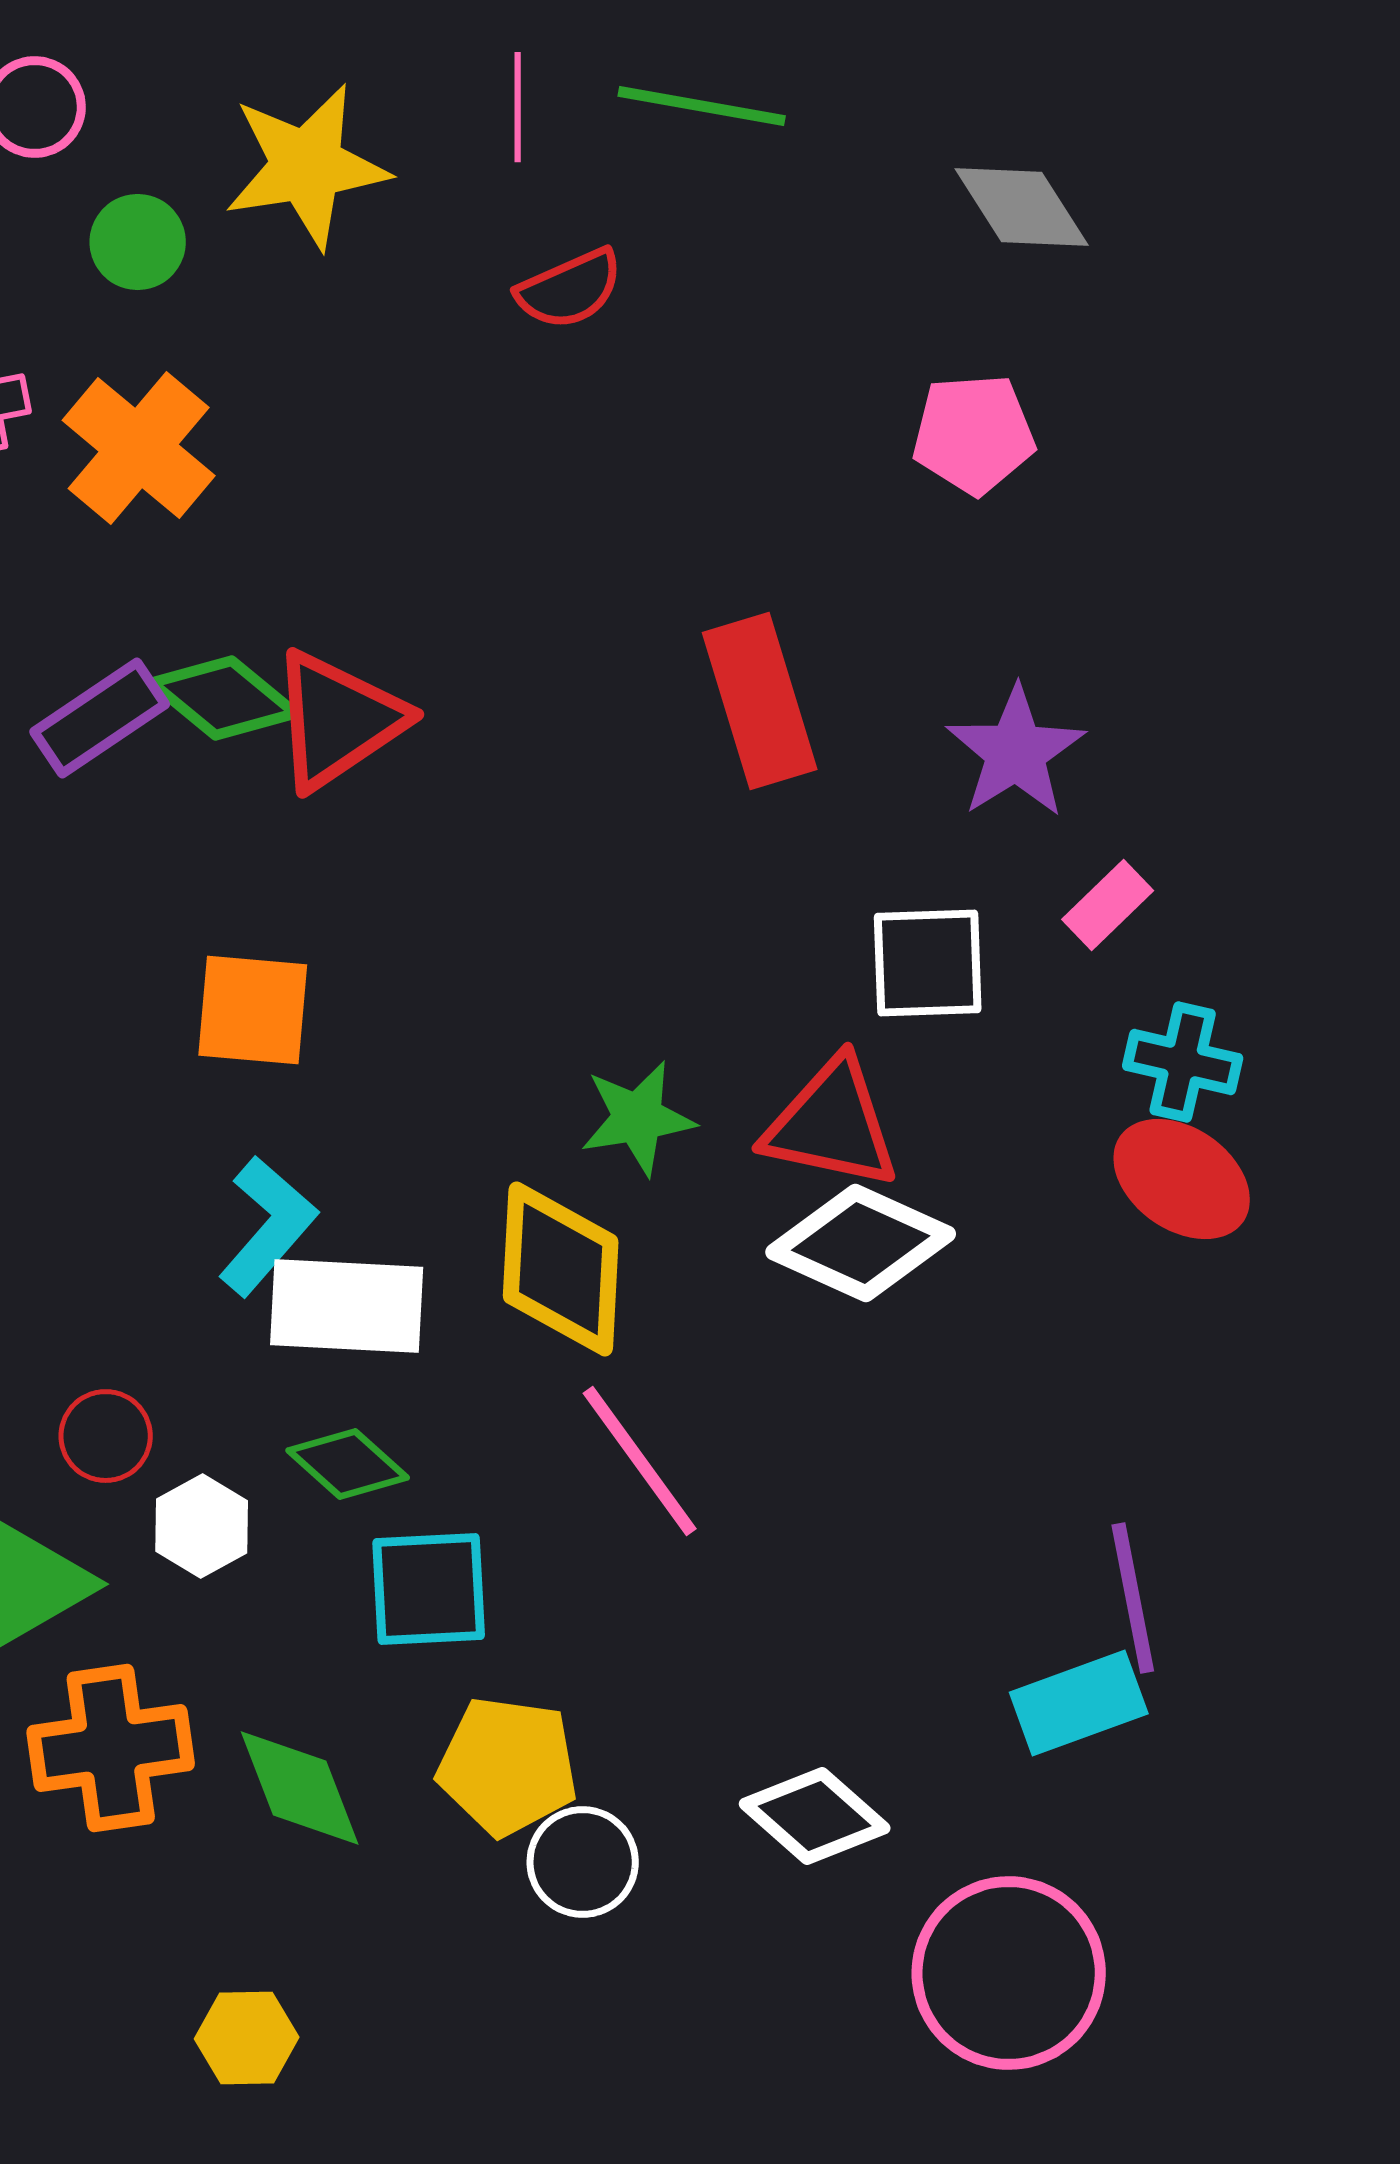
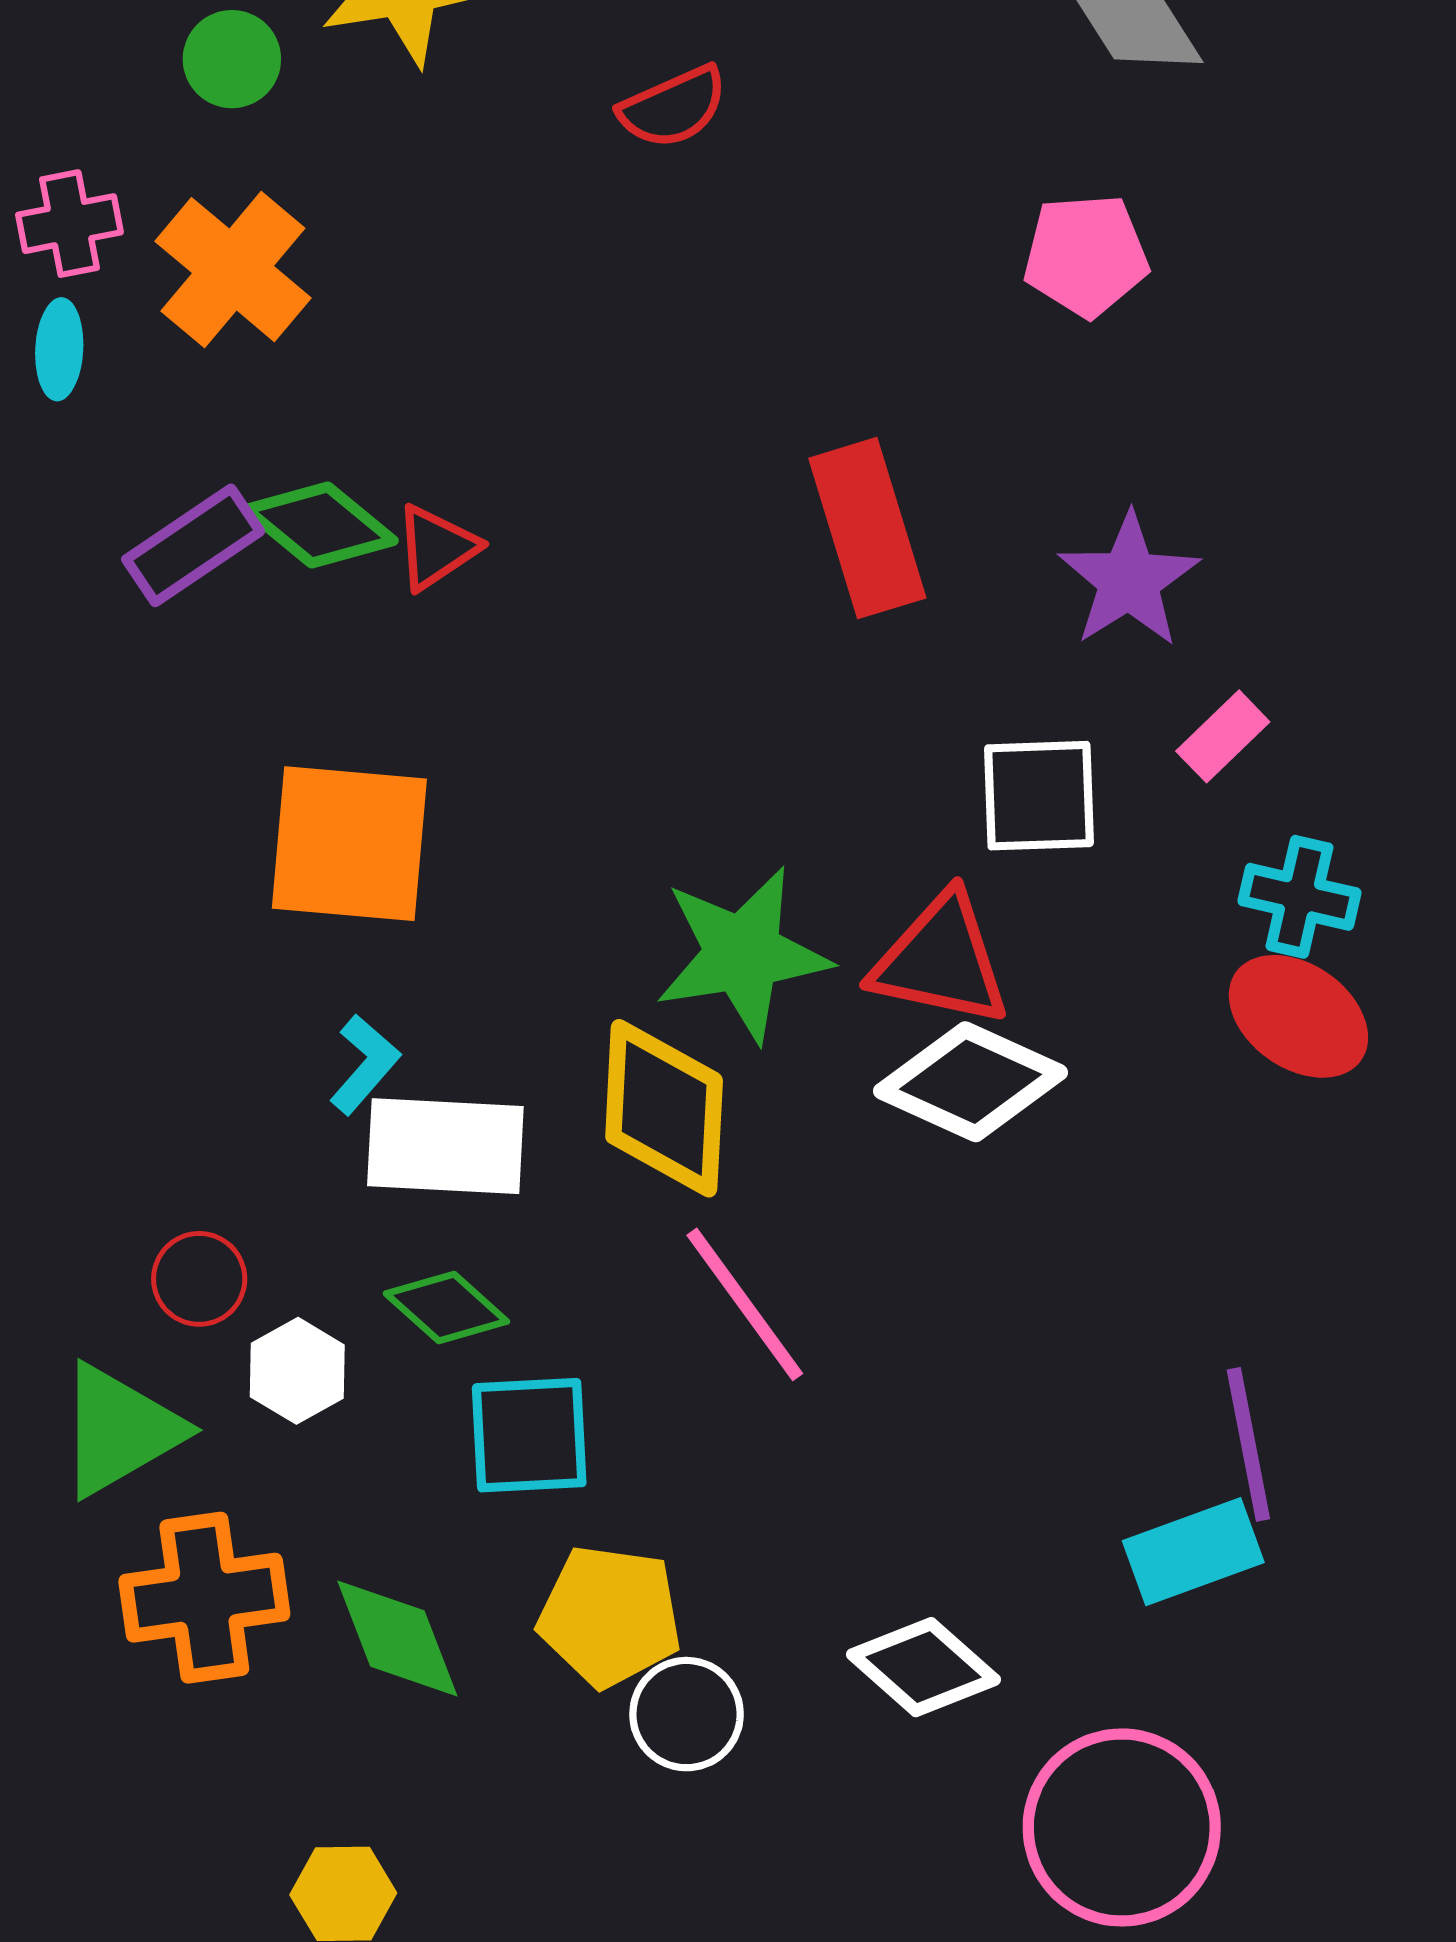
red triangle: (338, 720) -> (436, 547), size x0.6
orange square: (253, 1010) -> (349, 844), size x1.4
green star: (638, 1118) -> (743, 954), size x1.5
cyan L-shape: (268, 1226) -> (365, 1064), size x0.7

